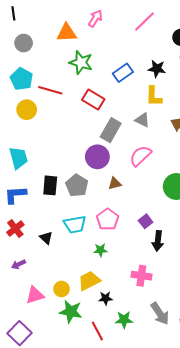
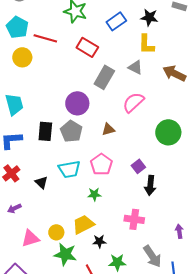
purple circle: (97, 157) -> (77, 103), moved

